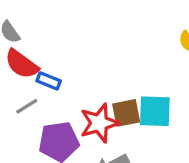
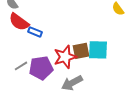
gray line: (27, 106) -> (21, 66), moved

